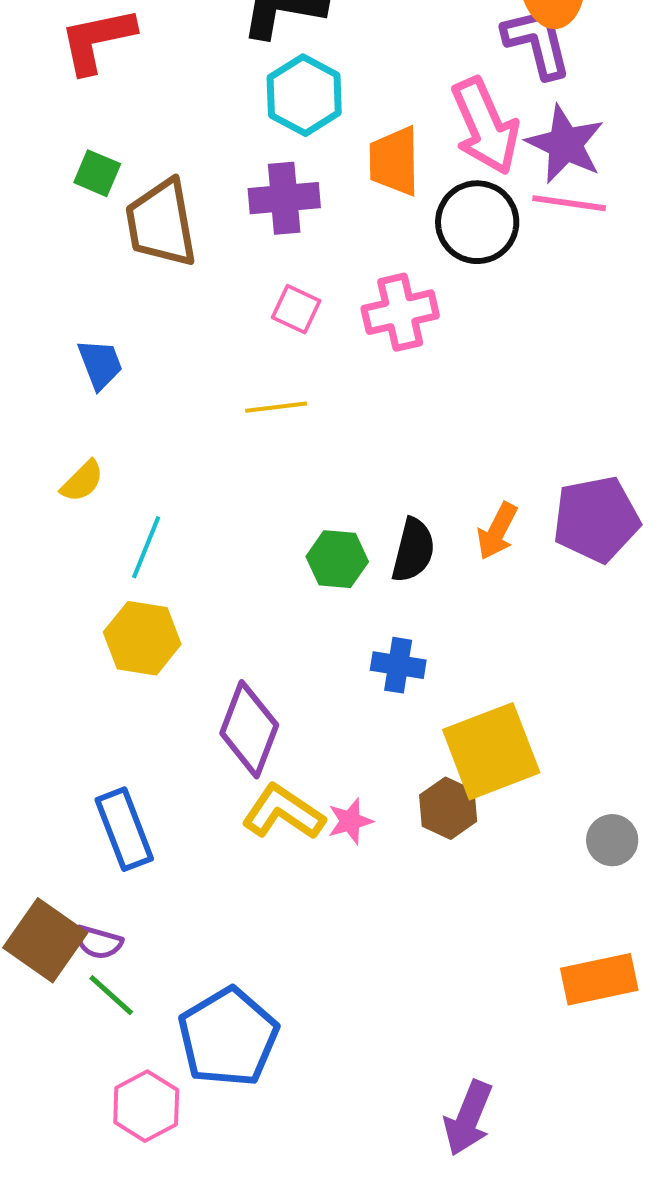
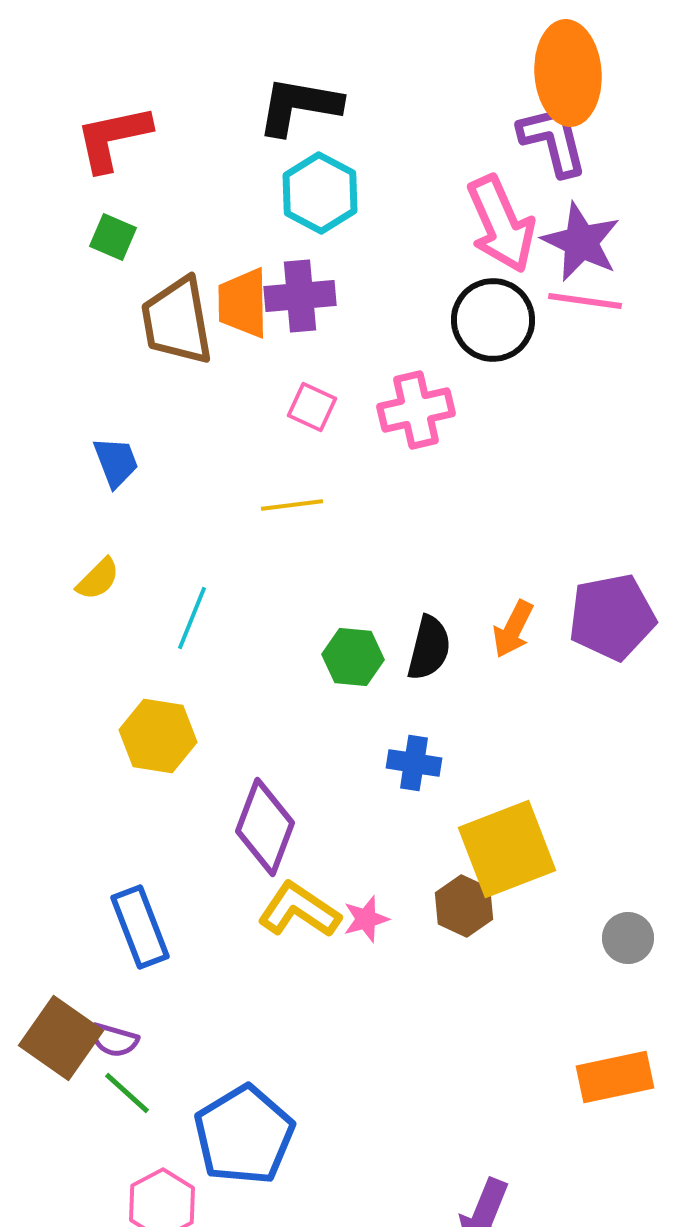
orange trapezoid: (394, 161) -> (243, 303), moved
green square: (97, 173) -> (113, 237), moved
cyan line: (146, 547) -> (192, 618), moved

